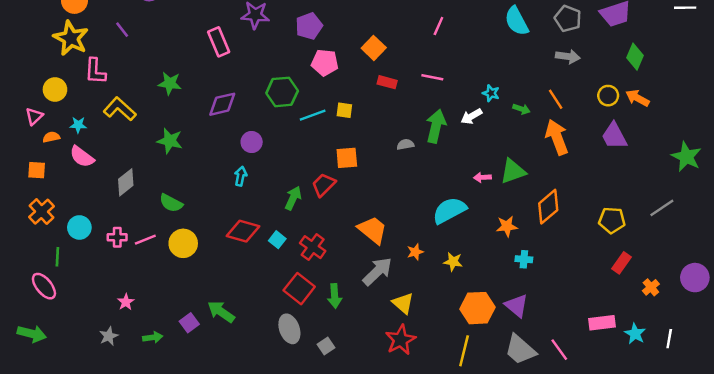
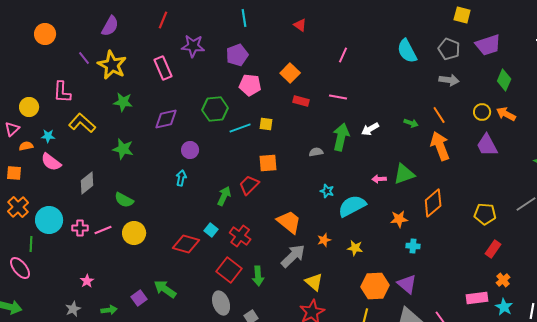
yellow star: (71, 38) -> (112, 65), moved
cyan star: (491, 93) -> (327, 191), moved
cyan circle: (79, 227) -> (49, 220), size x1.4
red diamond: (243, 231) -> (186, 244), moved
orange cross: (651, 287) -> (503, 280), moved

